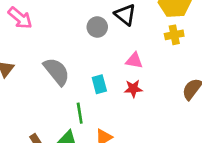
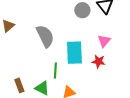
pink triangle: (134, 60) -> (104, 41), turned 48
cyan rectangle: (99, 84) -> (74, 53), size x1.6

